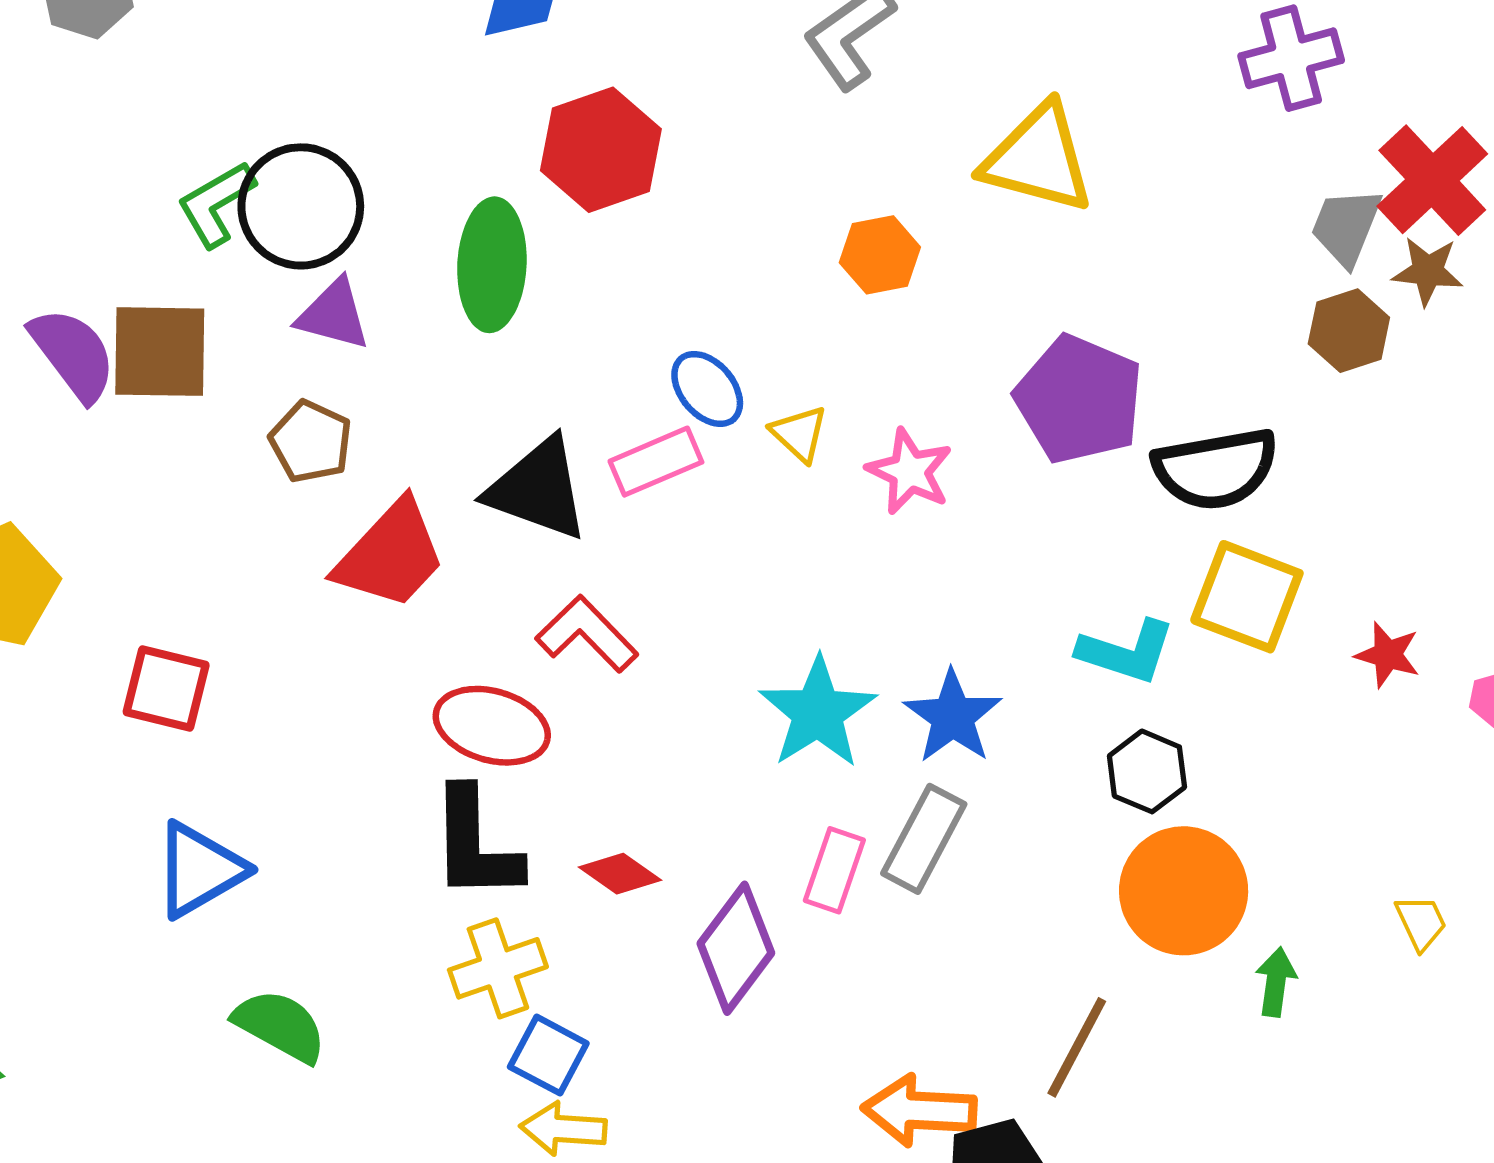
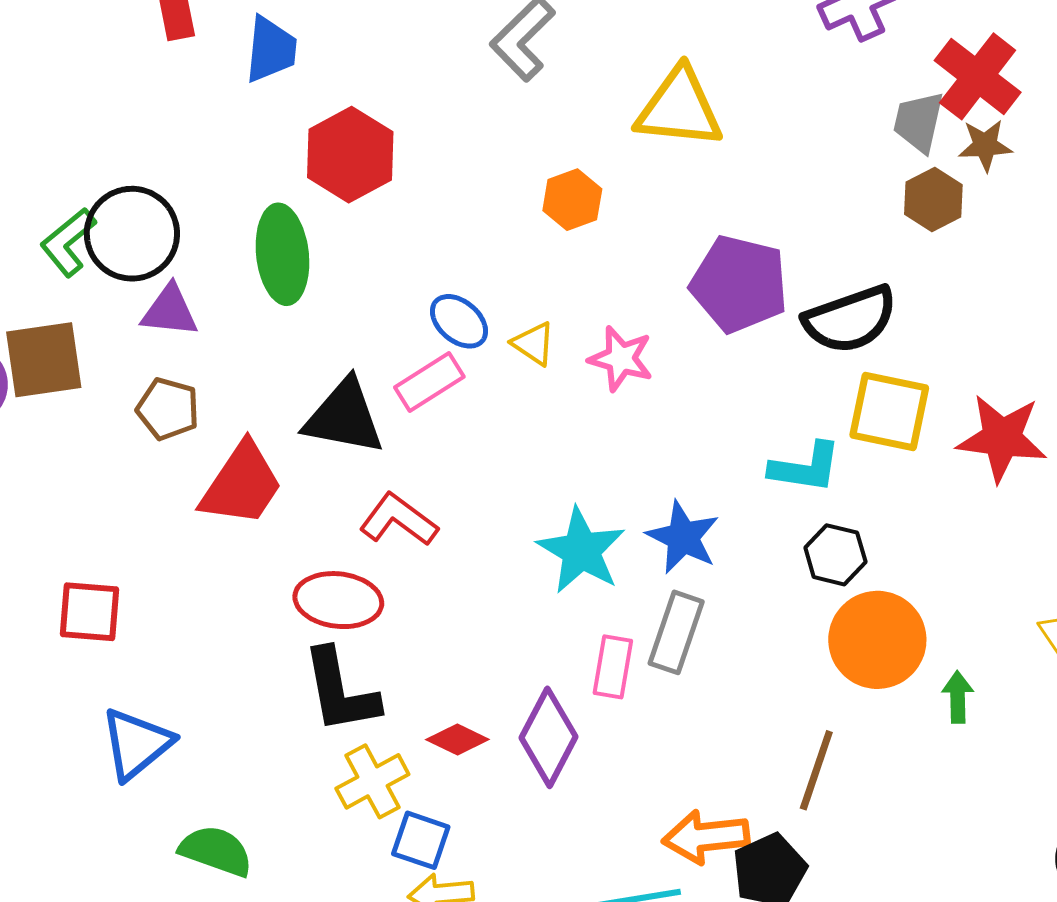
red star: (1388, 655) -> (1002, 438), size x1.8
red diamond: (620, 874) -> (457, 739), moved

